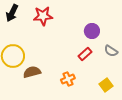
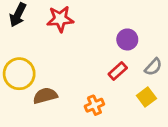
gray semicircle: (111, 51) -> (153, 67), turned -80
yellow square: (106, 85) -> (146, 97), moved

